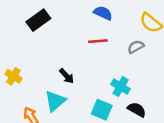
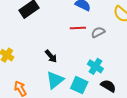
gray semicircle: (136, 47) -> (98, 32), moved
cyan triangle: (55, 101) -> (55, 80), moved

